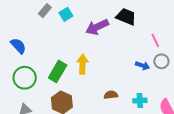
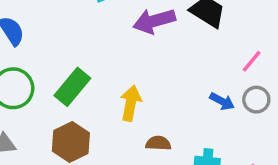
pink line: (155, 40) -> (252, 61), turned 56
yellow arrow: (82, 64) -> (131, 103), moved

